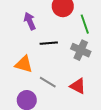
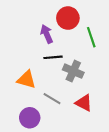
purple arrow: (30, 21) -> (47, 34), moved
gray cross: (81, 50) -> (73, 71), moved

